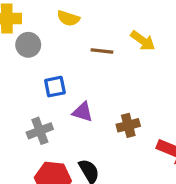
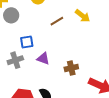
brown line: (102, 51) -> (57, 21), turned -40
gray cross: (40, 131) -> (15, 60), moved

